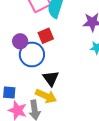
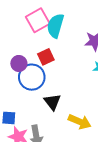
yellow arrow: (46, 96) -> (80, 122), moved

